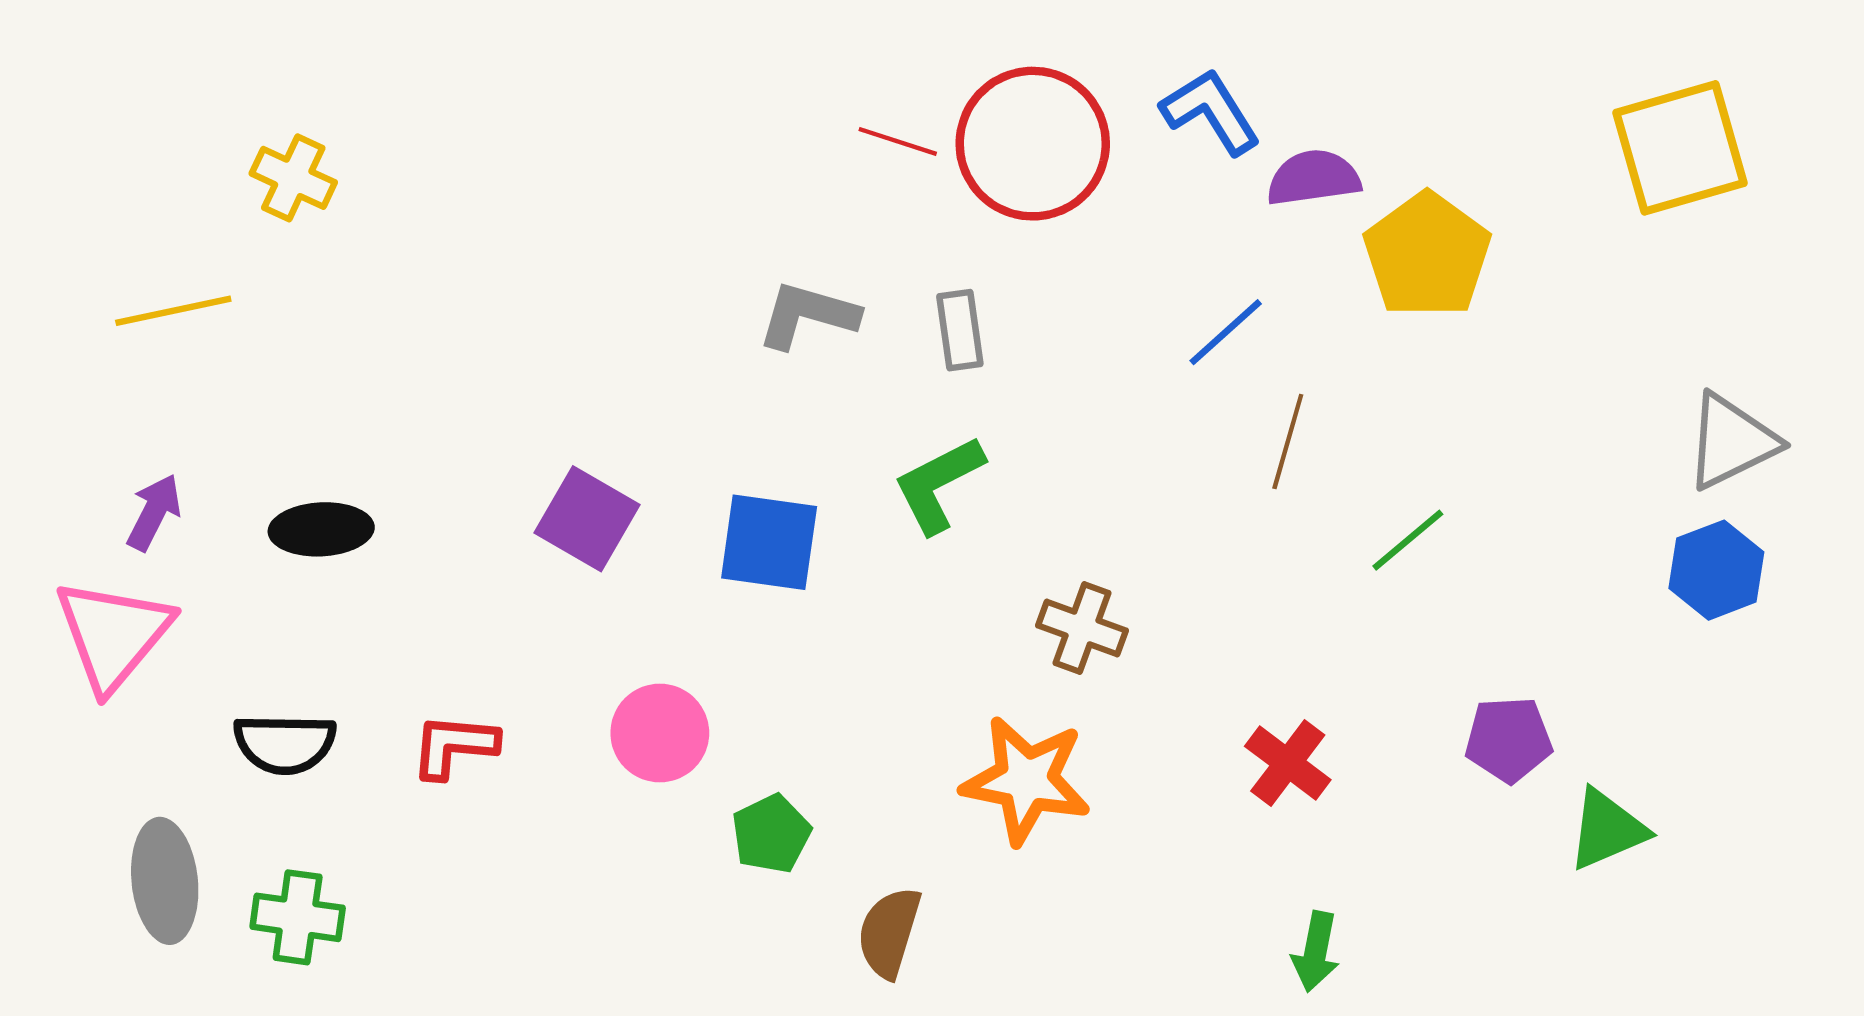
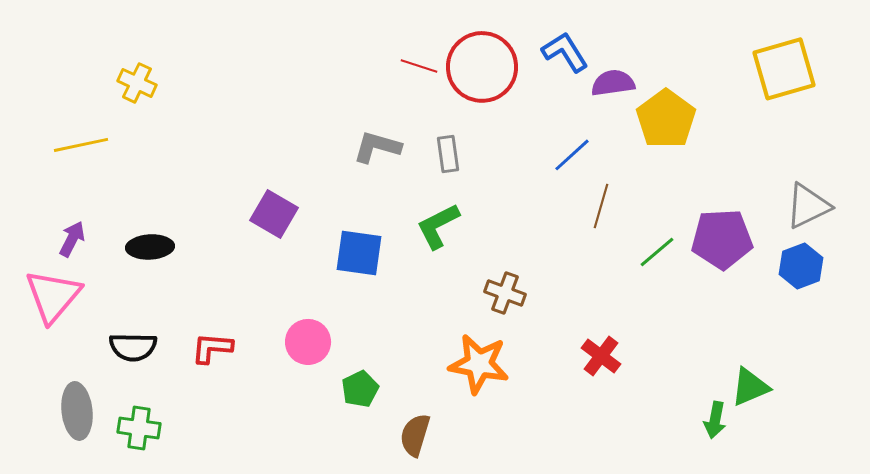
purple square: (587, 519) -> (274, 214), moved
purple pentagon: (1509, 739) -> (722, 239), moved, size x1.5
green arrow: (1316, 952) -> (715, 420), moved

